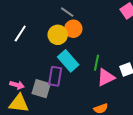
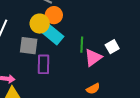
cyan rectangle: (68, 61) -> (53, 34), moved
gray square: (41, 89) -> (29, 46), moved

